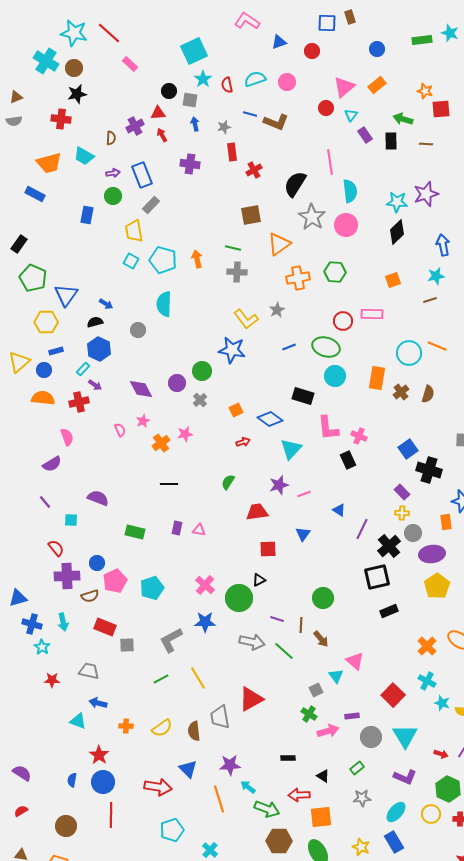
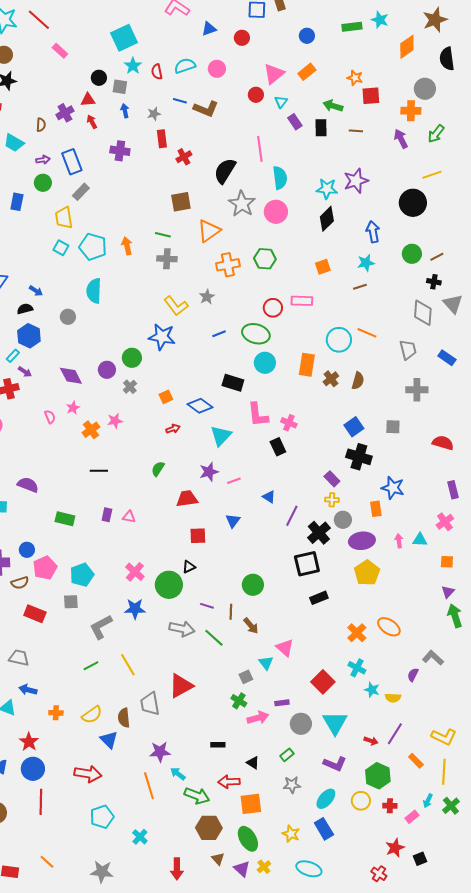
blue square: (408, 449) -> (354, 427), moved
gray square: (127, 645) -> (71, 602), moved
blue triangle: (188, 769) -> (109, 740), moved

